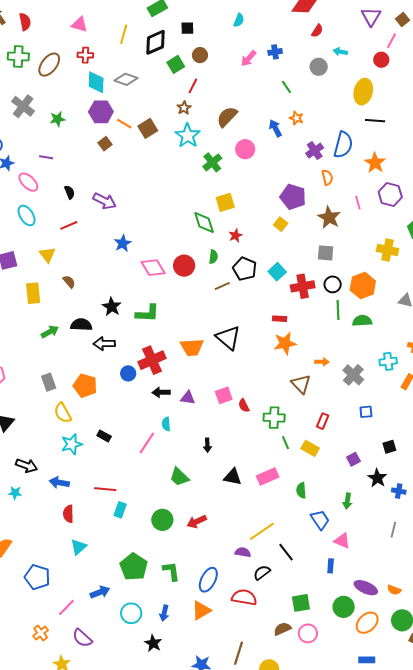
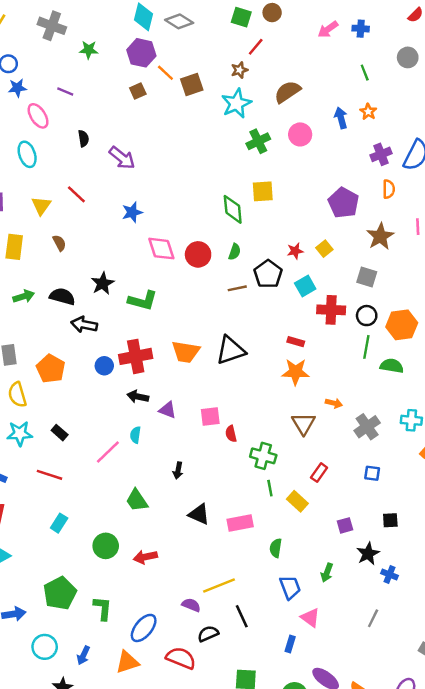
green square: (176, 64) -> (241, 17), turned 36
gray cross: (23, 106) -> (52, 26), turned -30
yellow square: (281, 224) -> (324, 249), moved
red line: (69, 225) -> (76, 194), moved, turned 54
red star: (235, 236) -> (295, 251), moved
black triangle: (228, 338) -> (231, 350), turned 48
red line: (105, 489) -> (49, 475), moved

